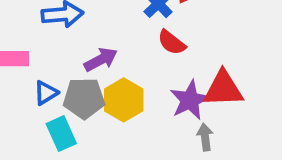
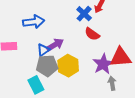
blue triangle: (46, 93) -> (43, 50), moved

